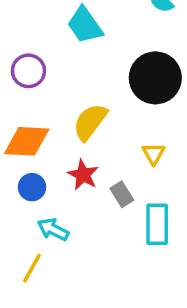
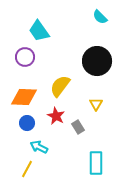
cyan trapezoid: (85, 25) -> (39, 31), moved
cyan rectangle: (157, 224) -> (96, 163), moved

